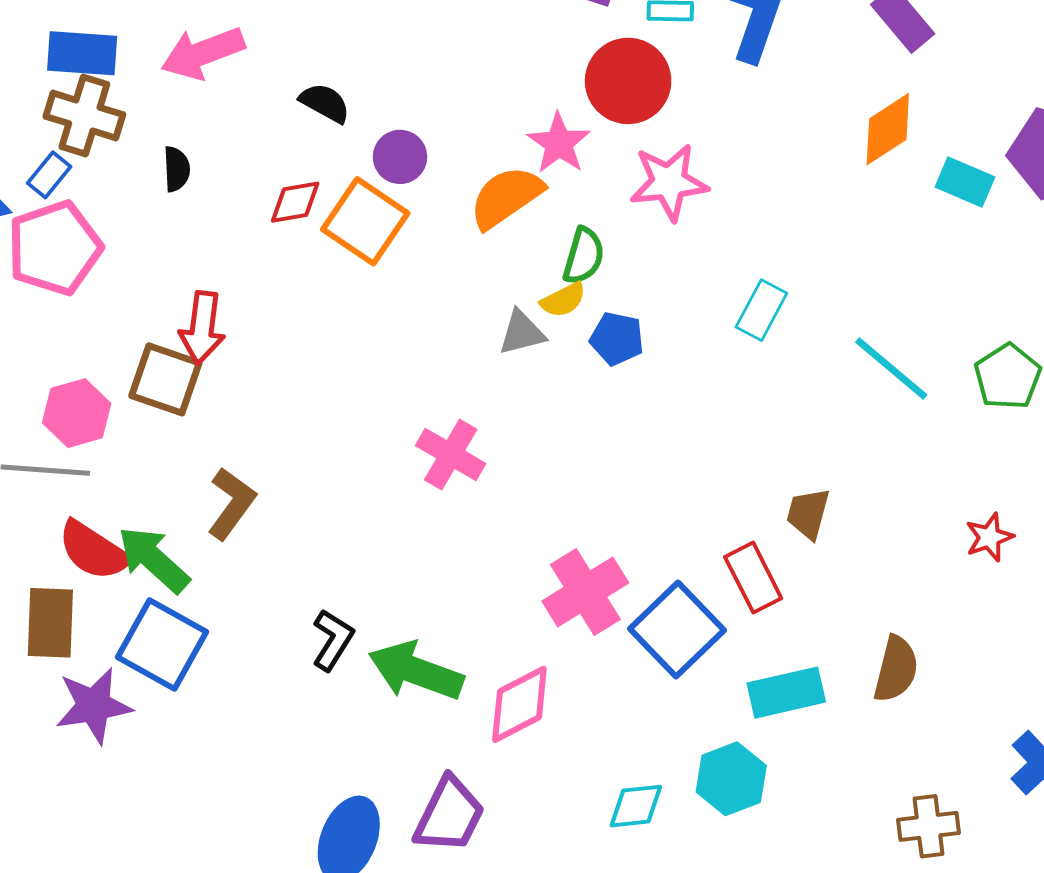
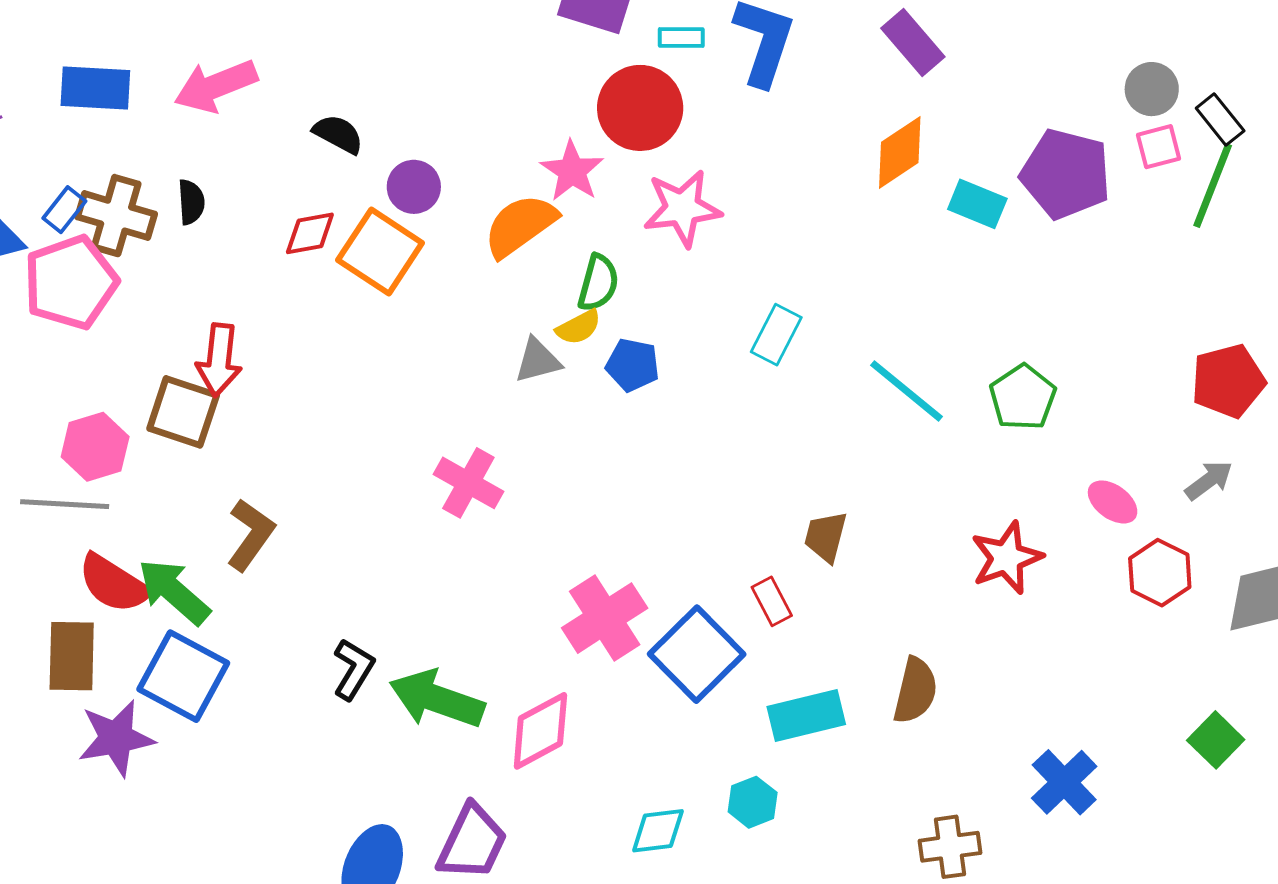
brown cross: (84, 115) -> (116, 216), moved
red star: (989, 537) -> (1007, 558), size x1.5
red rectangle: (753, 578) -> (772, 601), size x0.7
cyan hexagon: (731, 779) -> (753, 802), size x0.7

